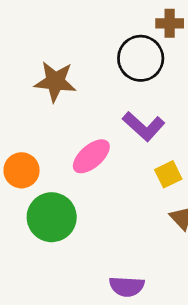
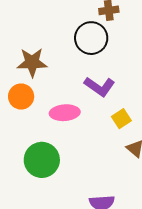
pink ellipse: (91, 156) -> (65, 113), turned 44
orange circle: (22, 170) -> (21, 97), moved

